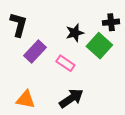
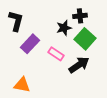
black cross: (111, 22) -> (80, 16), moved
black arrow: (71, 98) -> (79, 65), moved

